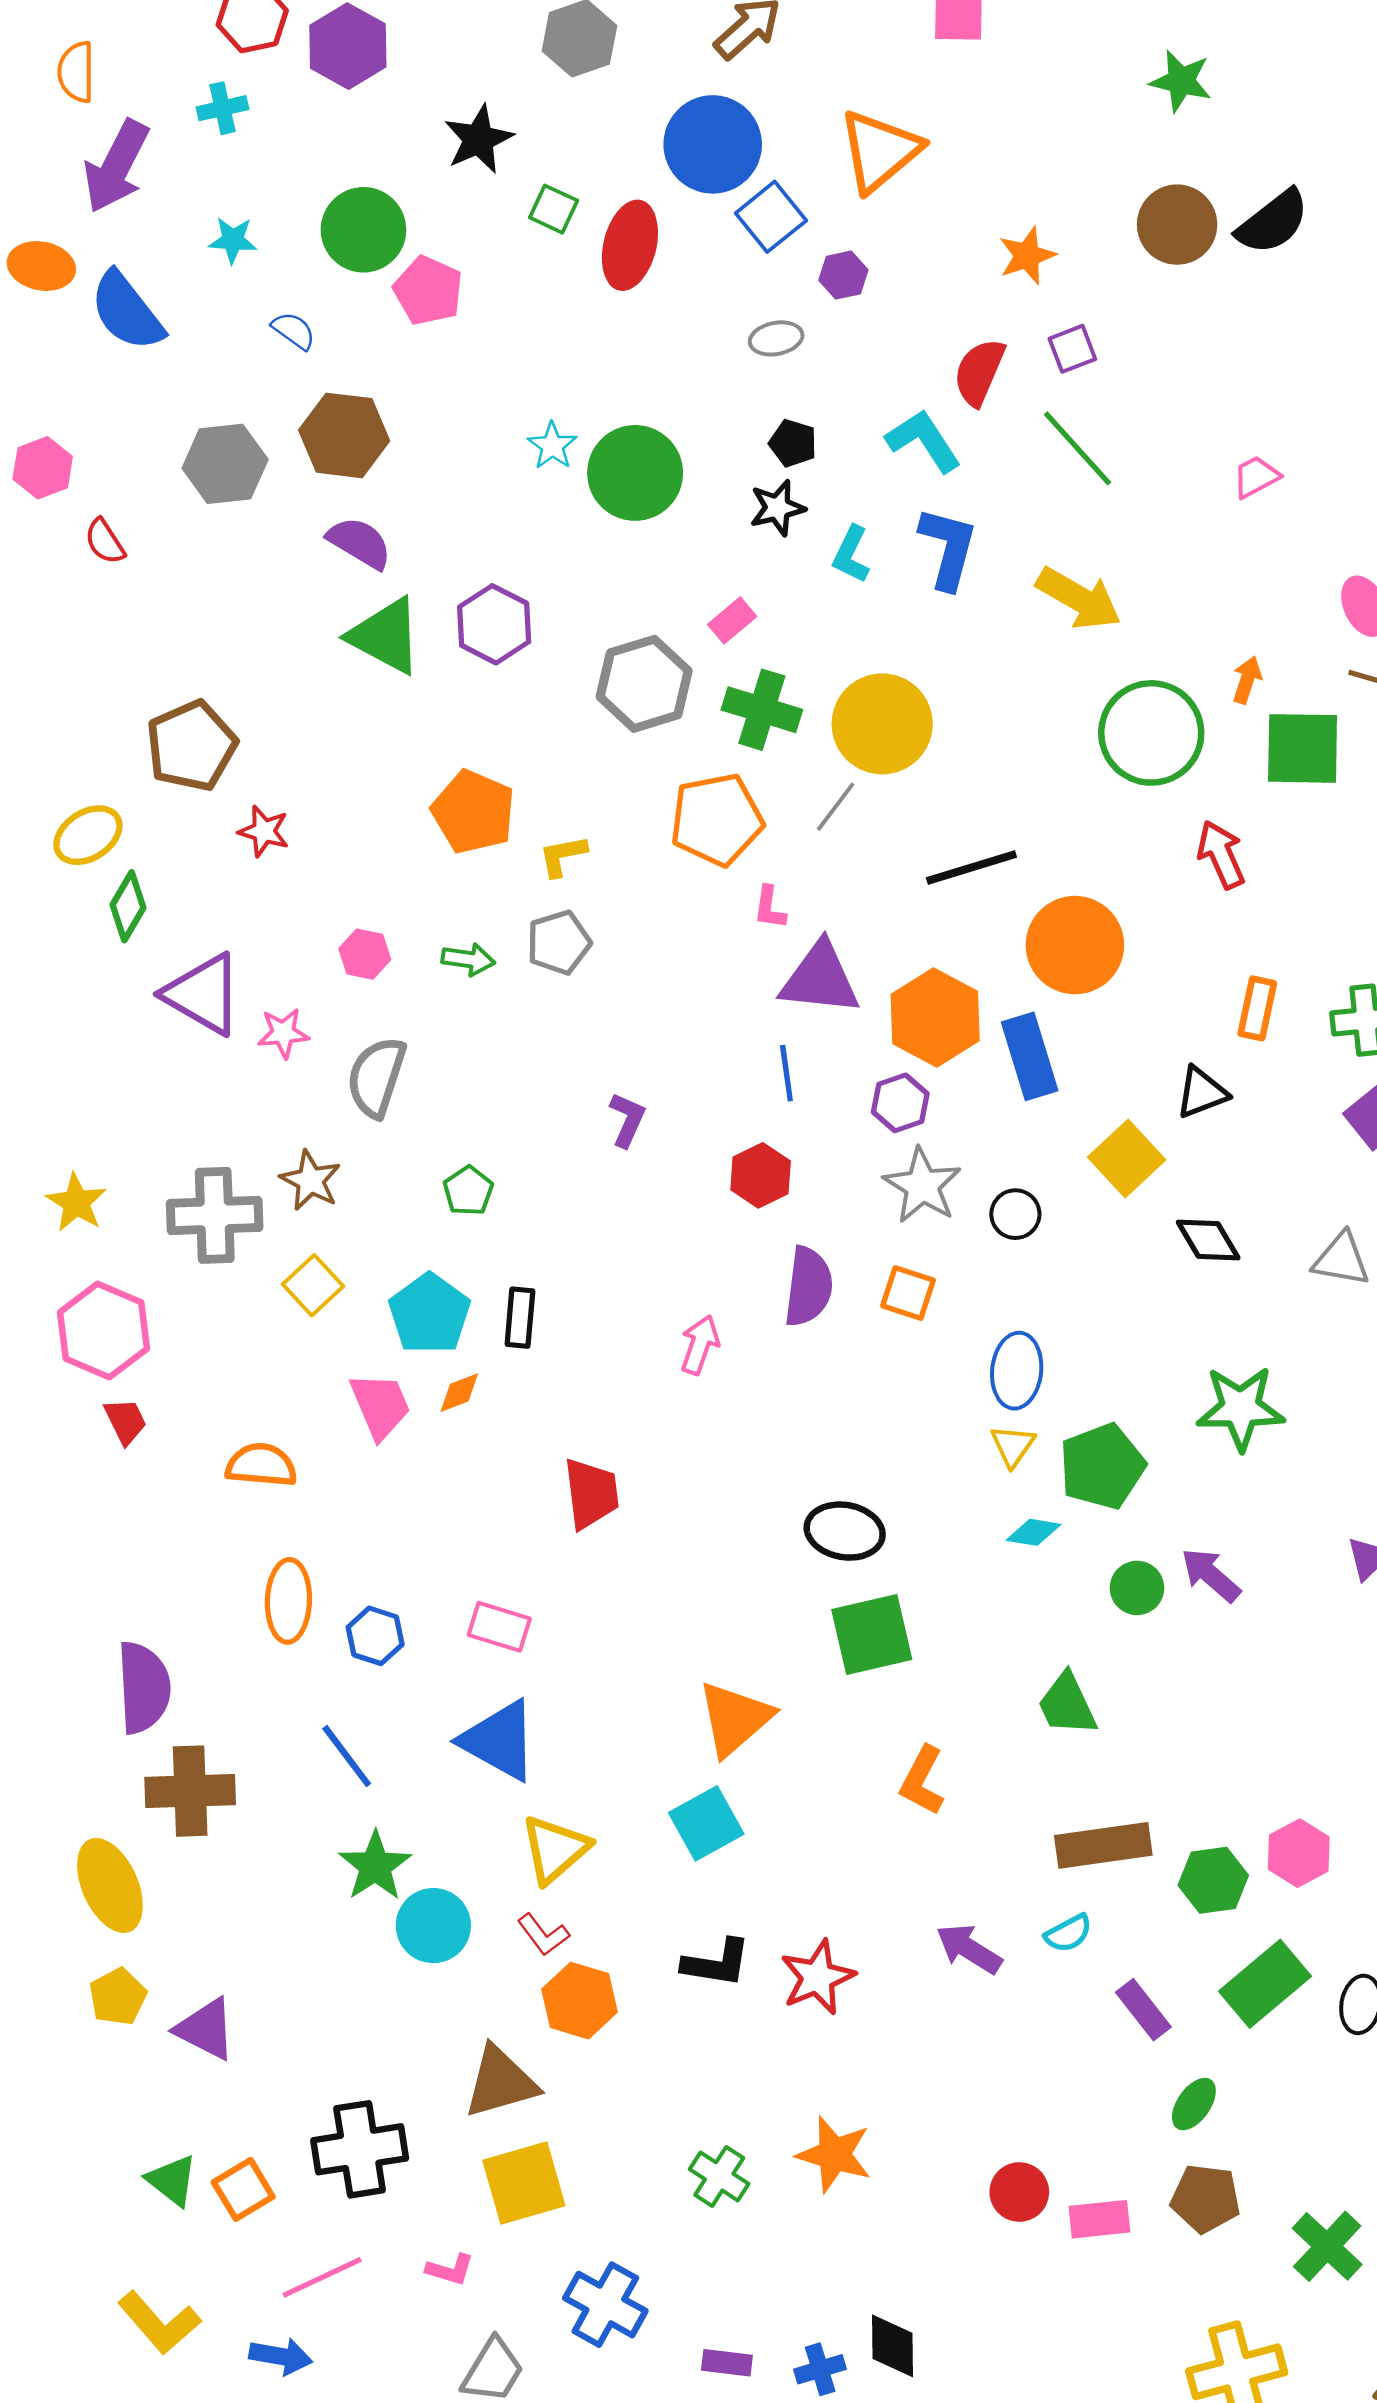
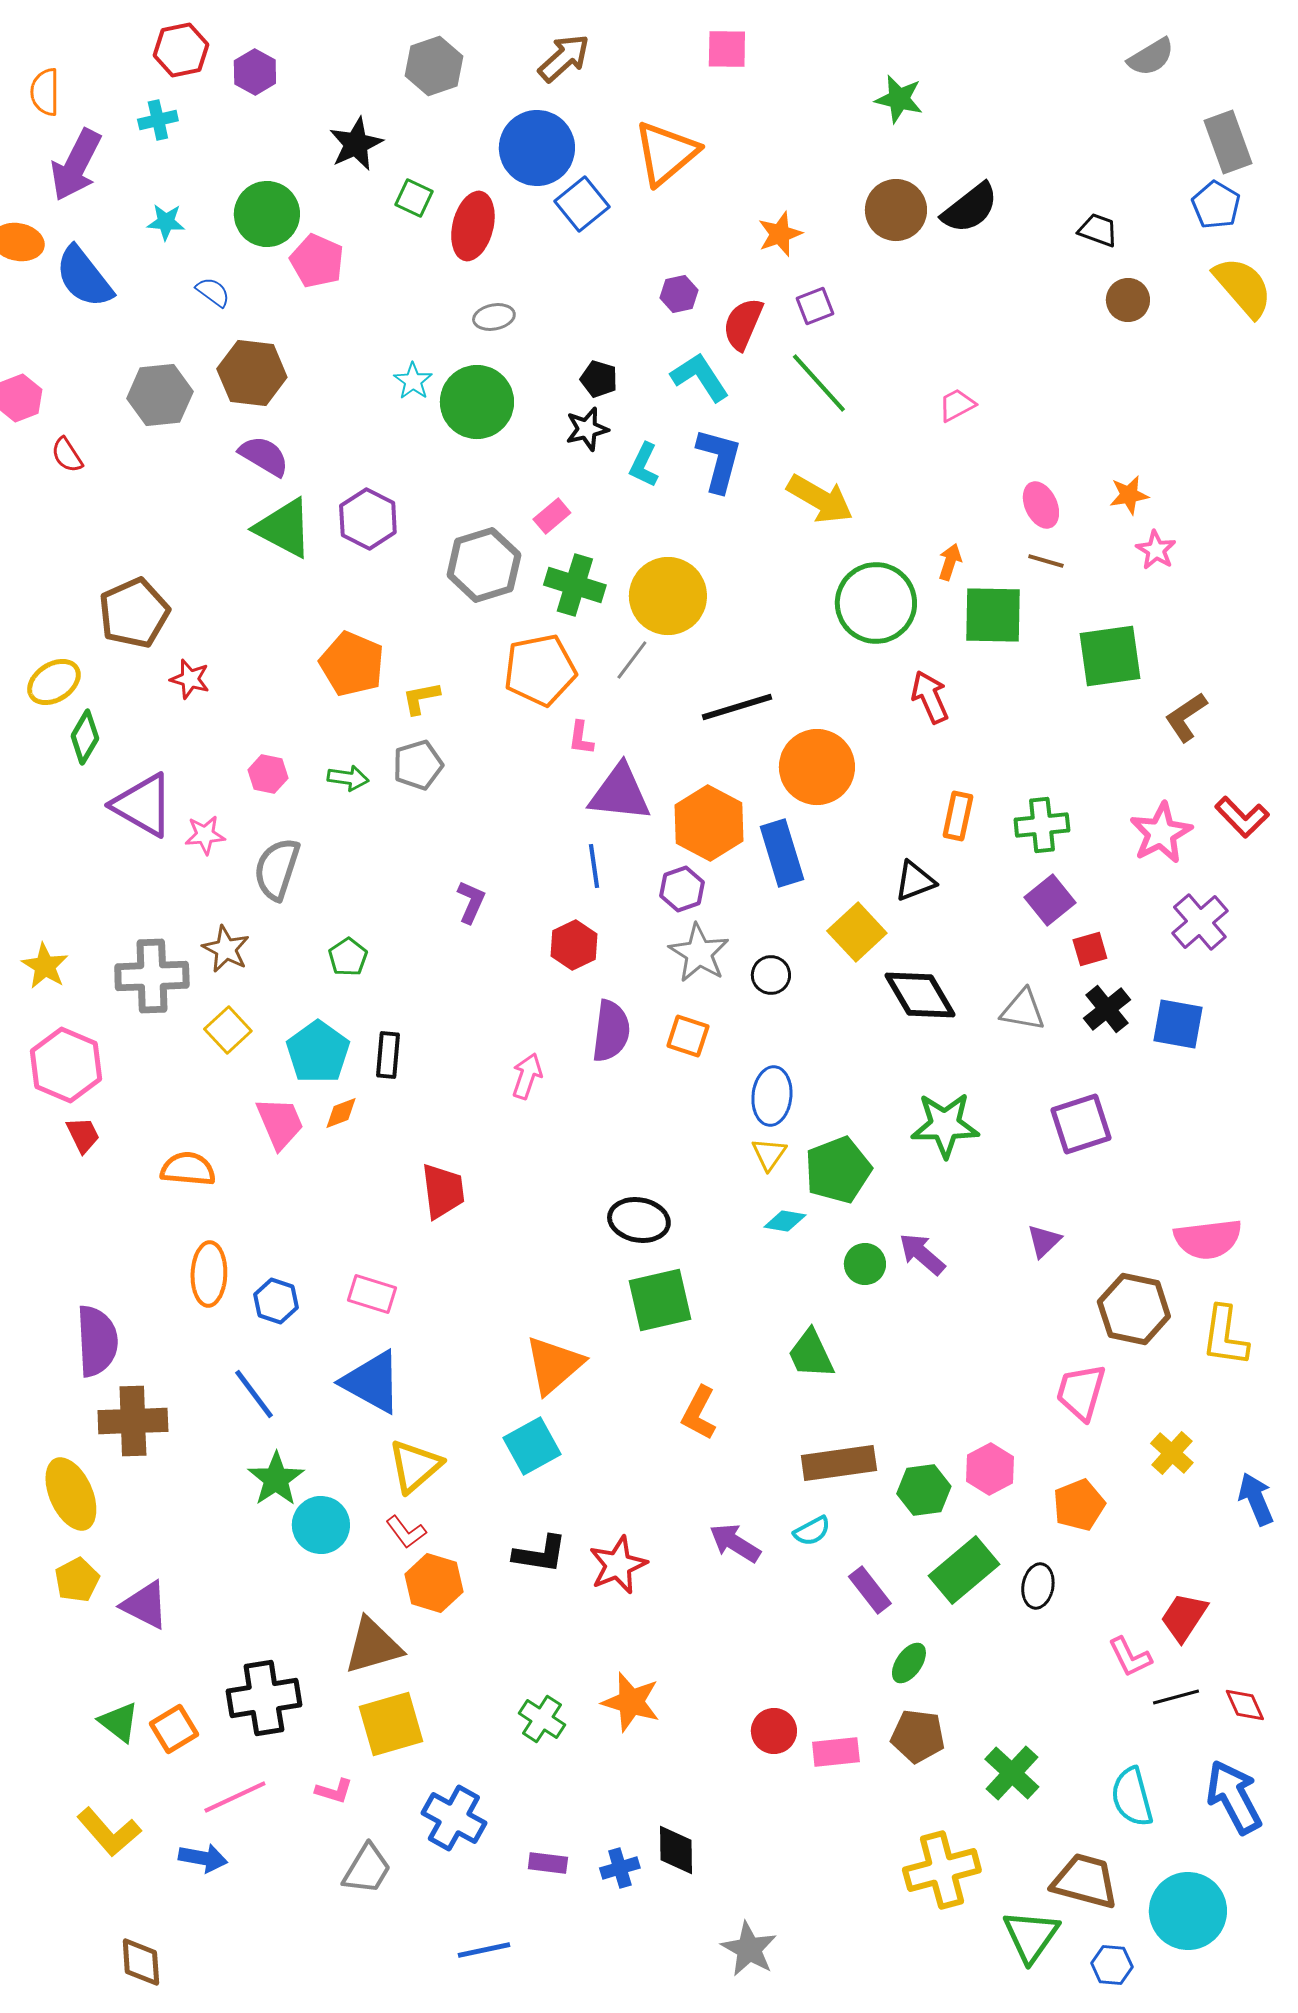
purple hexagon: (348, 46) -> (255, 72), size x0.7
purple hexagon: (843, 275) -> (679, 294), moved
gray ellipse: (776, 338) -> (494, 317), moved
black diamond: (1208, 1240) -> (920, 995), size x1.4

